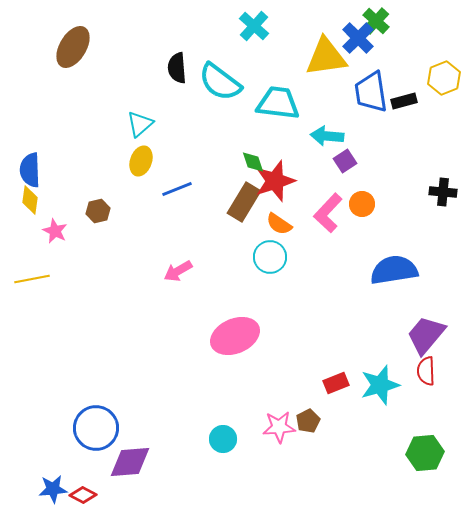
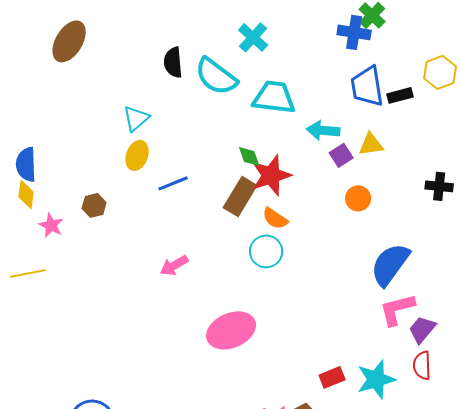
cyan cross: (254, 26) -> (253, 37), moved
blue cross: (358, 38) -> (354, 32), turned -36
yellow triangle: (326, 57) -> (371, 144), moved, size x0.6
pink L-shape: (328, 213) -> (397, 309), moved, turned 33
blue semicircle: (394, 270) -> (390, 264), turned -45
purple trapezoid: (426, 335) -> (422, 329), size x0.7

